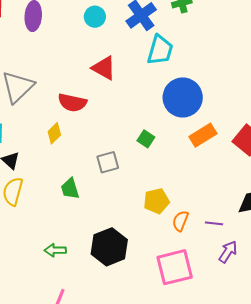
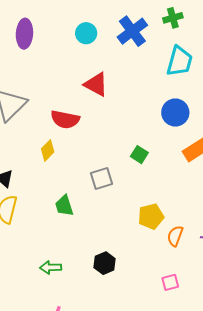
cyan trapezoid: (160, 50) -> (180, 61), moved
blue circle: (183, 97) -> (175, 113), size x0.7
black hexagon: (109, 247) -> (105, 263), size x0.6
pink square: (175, 267) -> (170, 282), size x0.5

